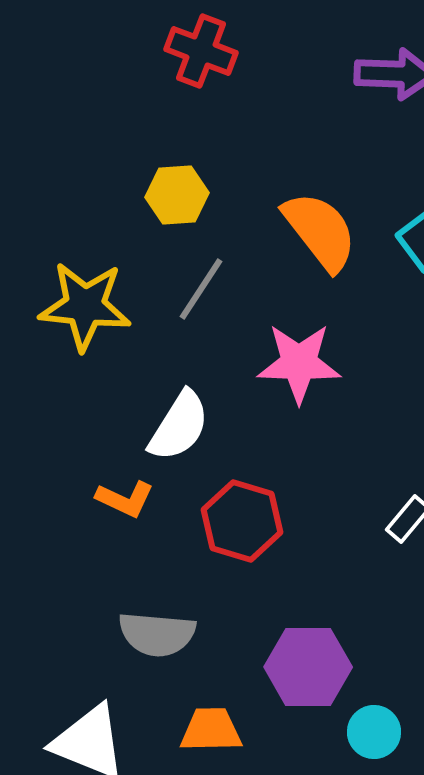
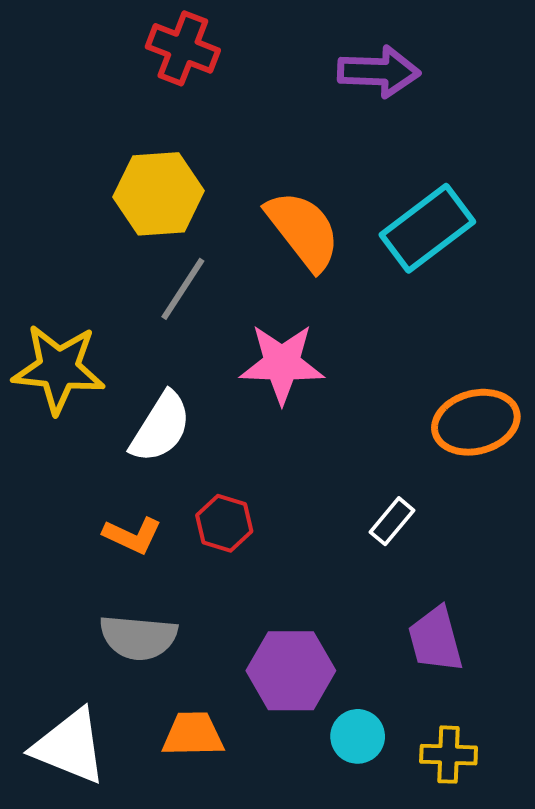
yellow hexagon: (177, 195) -> (159, 194), size x1.4
yellow star: (85, 306) -> (59, 369), moved
orange L-shape: (125, 499) -> (132, 535), moved
red hexagon: (242, 521) -> (224, 523), size x0.7

